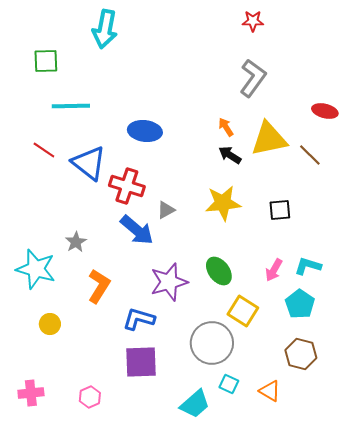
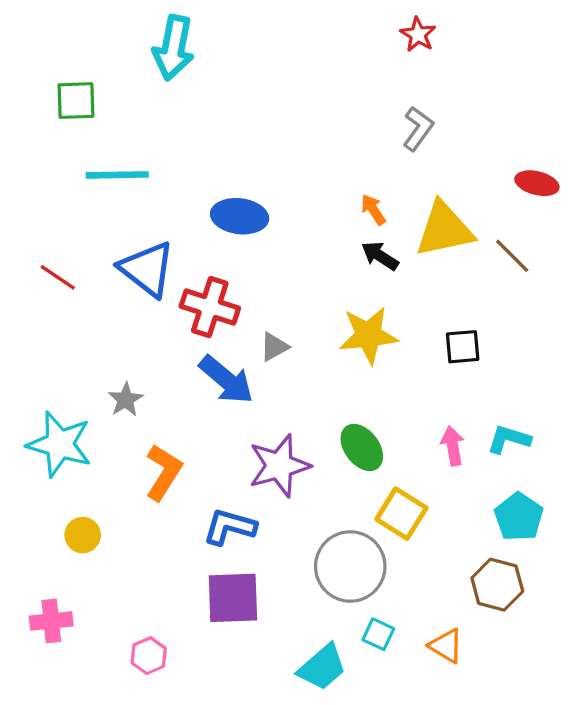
red star: (253, 21) -> (418, 34), turned 30
gray L-shape: (253, 78) -> (418, 129), size x0.7
red line: (44, 150) -> (58, 277), moved
pink arrow: (274, 270) -> (453, 446), turned 140
cyan pentagon: (300, 304) -> (519, 517), moved
pink cross: (31, 393) -> (51, 621), moved

